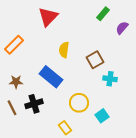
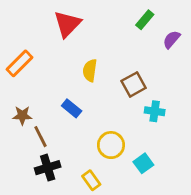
blue rectangle: (51, 77) -> (72, 108), size x0.6
black cross: (34, 104) -> (48, 168), moved
brown line: (12, 108) -> (41, 137), moved

